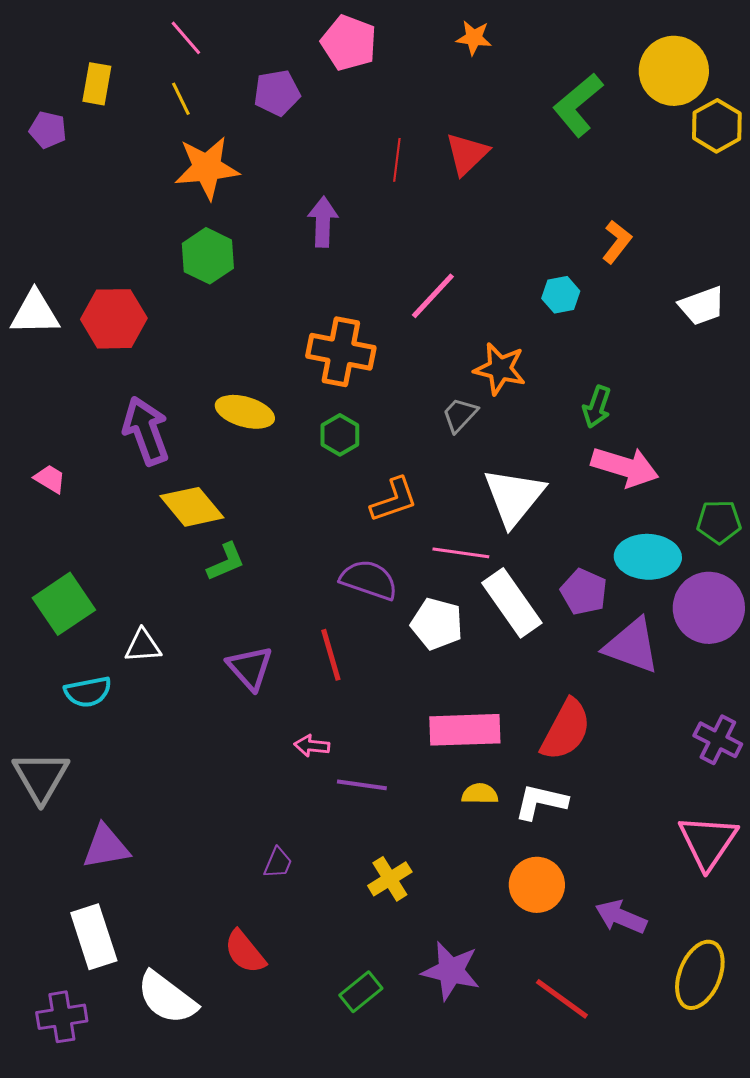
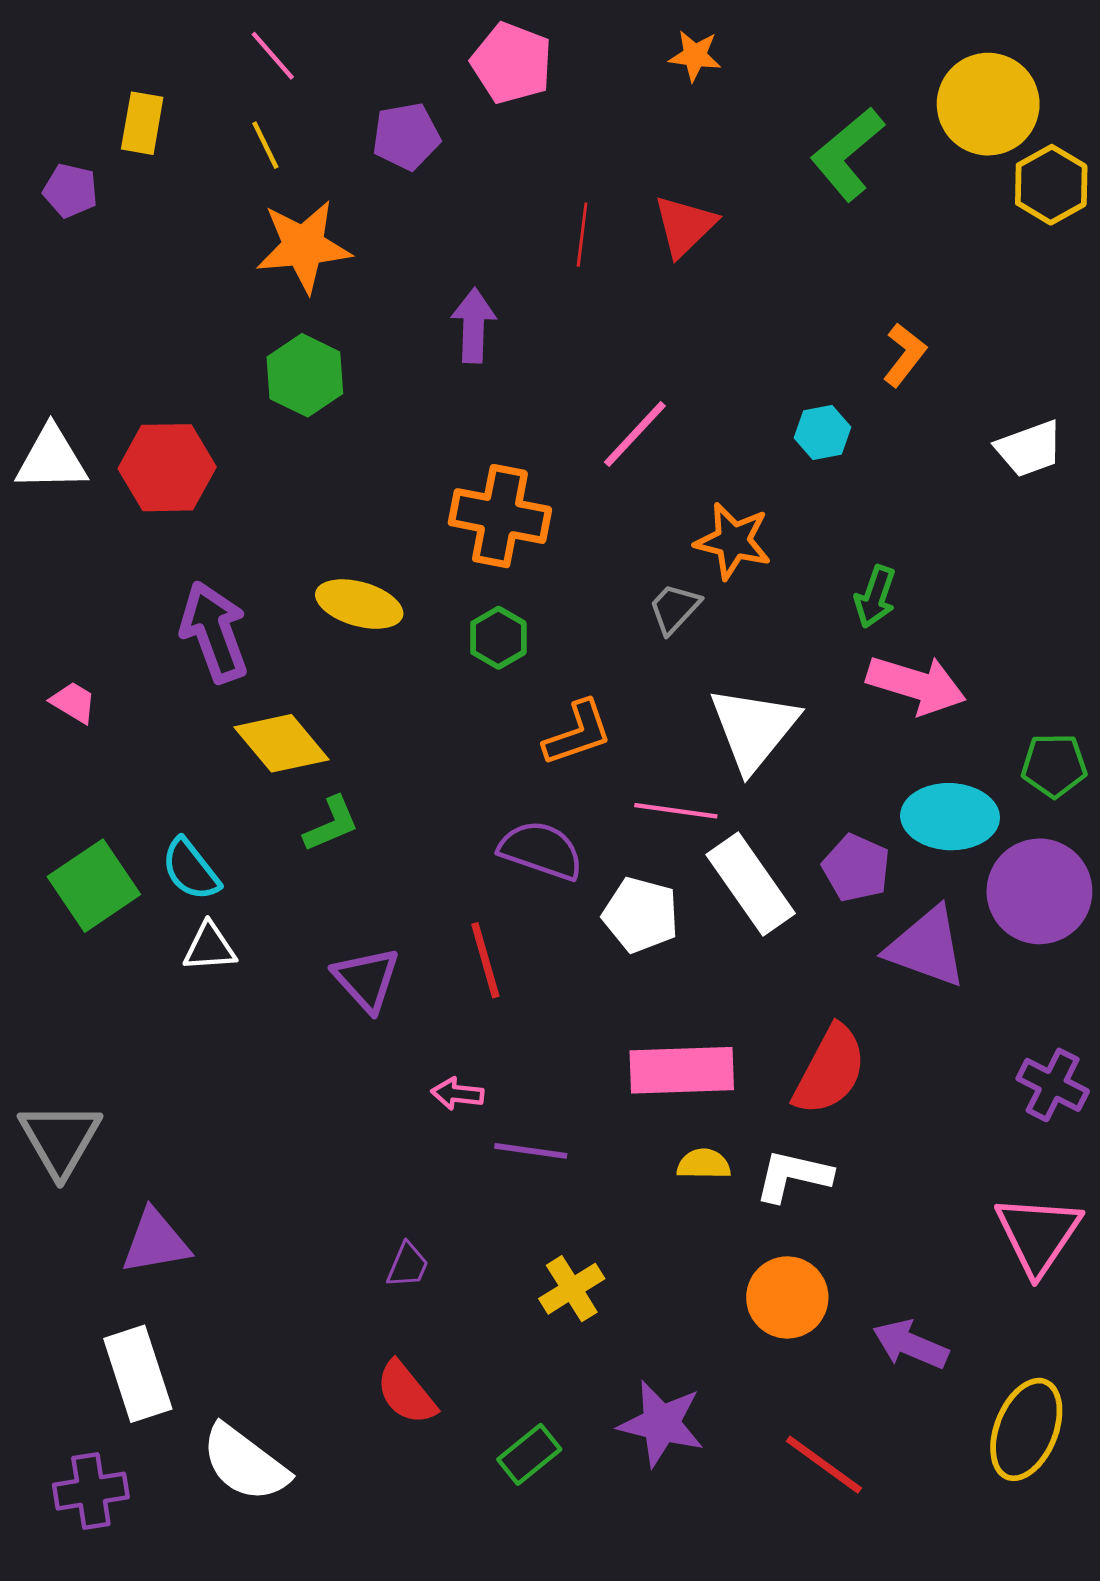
cyan semicircle: (88, 692) -> (191, 869), moved, turned 63
red semicircle: (245, 952) -> (406, 1393), moved

